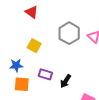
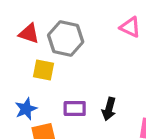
red triangle: (32, 12) -> (29, 34), moved
gray hexagon: (69, 33) -> (66, 38), moved

